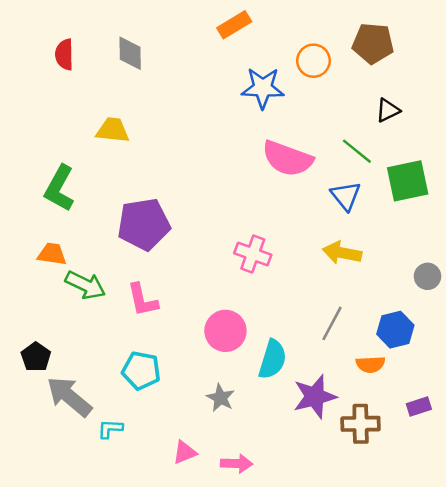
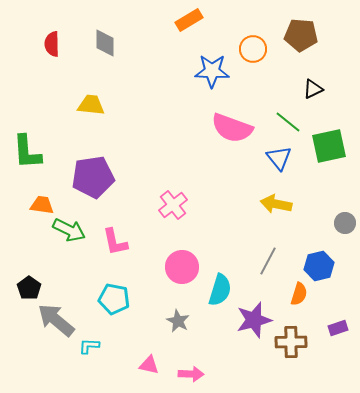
green L-shape: (59, 188) -> (27, 152), moved, turned -33
purple pentagon: (144, 224) -> (93, 177), moved
pink cross: (253, 254) -> (173, 205), moved, turned 32
orange semicircle: (370, 364) -> (299, 294), turned -70
pink triangle: (185, 452) -> (149, 365), turned 35

